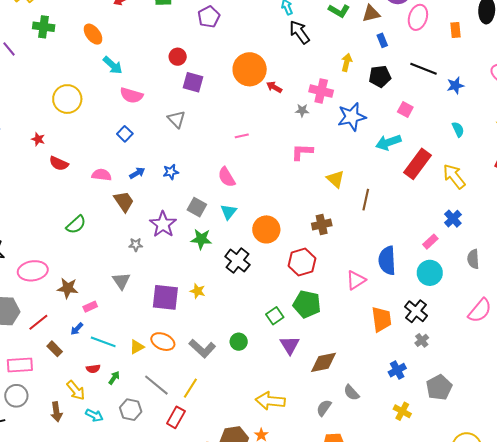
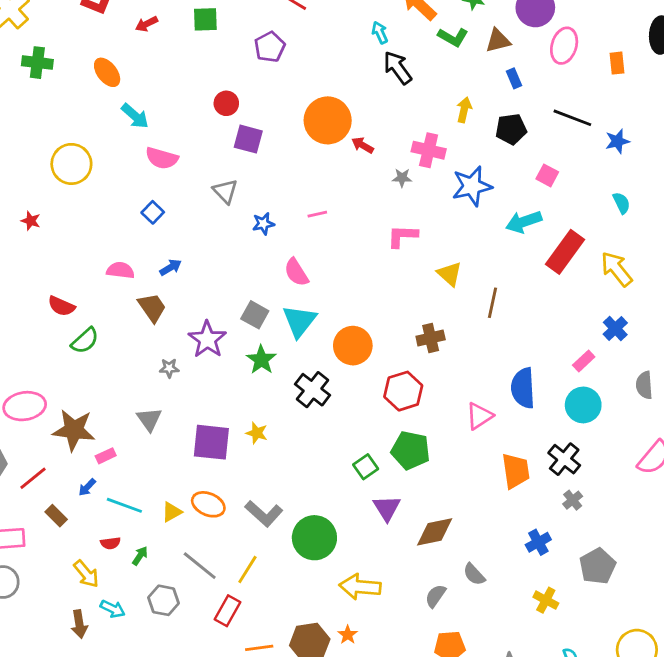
red semicircle: (59, 163) -> (61, 306), moved
blue star: (171, 172) -> (263, 224), moved
cyan triangle: (229, 212) -> (299, 321), size x1.5
green star: (201, 239) -> (261, 360), turned 30
brown star: (68, 288) -> (74, 430), size x1.4
green circle: (239, 342) -> (314, 538), moved, size x1.8
brown arrow: (56, 412) -> (79, 624), moved

